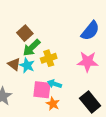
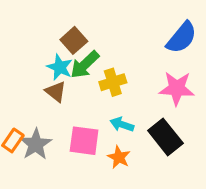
cyan star: (27, 65) -> (60, 67), moved
pink square: (42, 90) -> (84, 141), moved
black rectangle: (90, 102) -> (165, 137), moved

